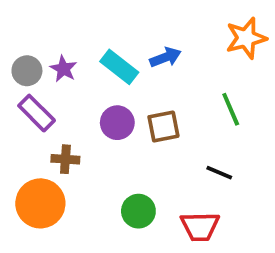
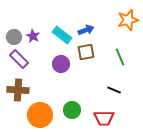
brown square: (163, 126) -> (86, 52), moved
brown cross: (65, 159) -> (18, 90), moved, size x1.5
orange circle: (40, 203) -> (40, 115), moved

